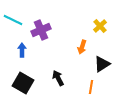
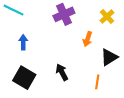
purple cross: (41, 30) -> (64, 14), moved

